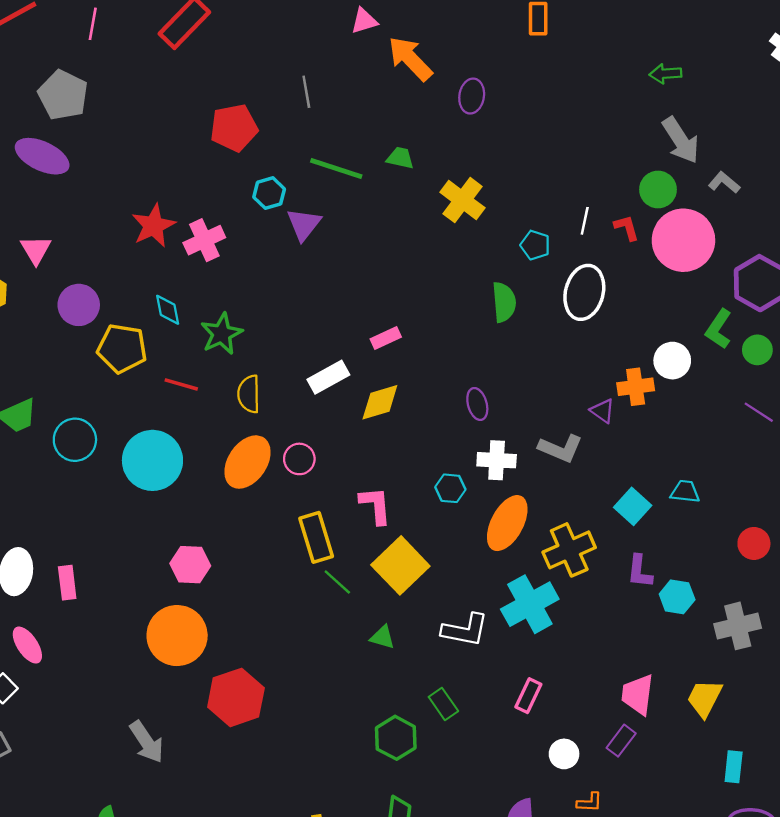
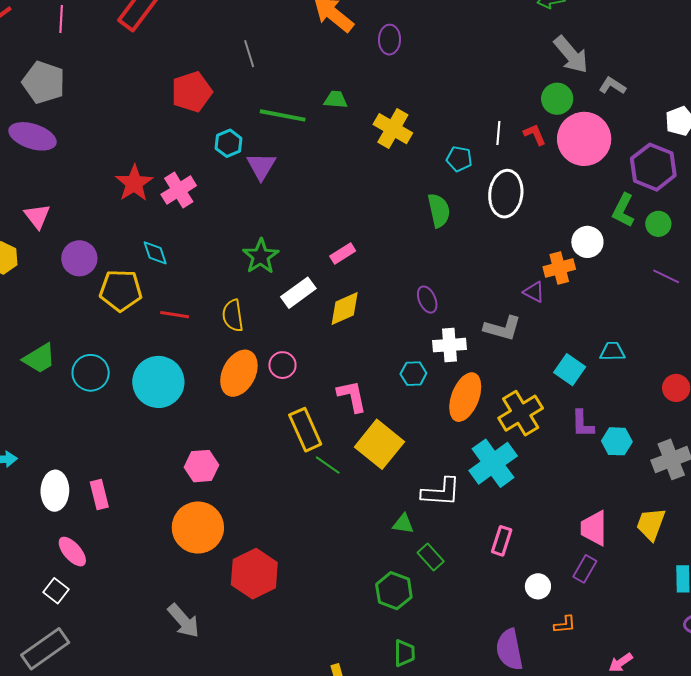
green star: (222, 334) -> (261, 256), moved
green triangle: (382, 637) -> (403, 524), moved

